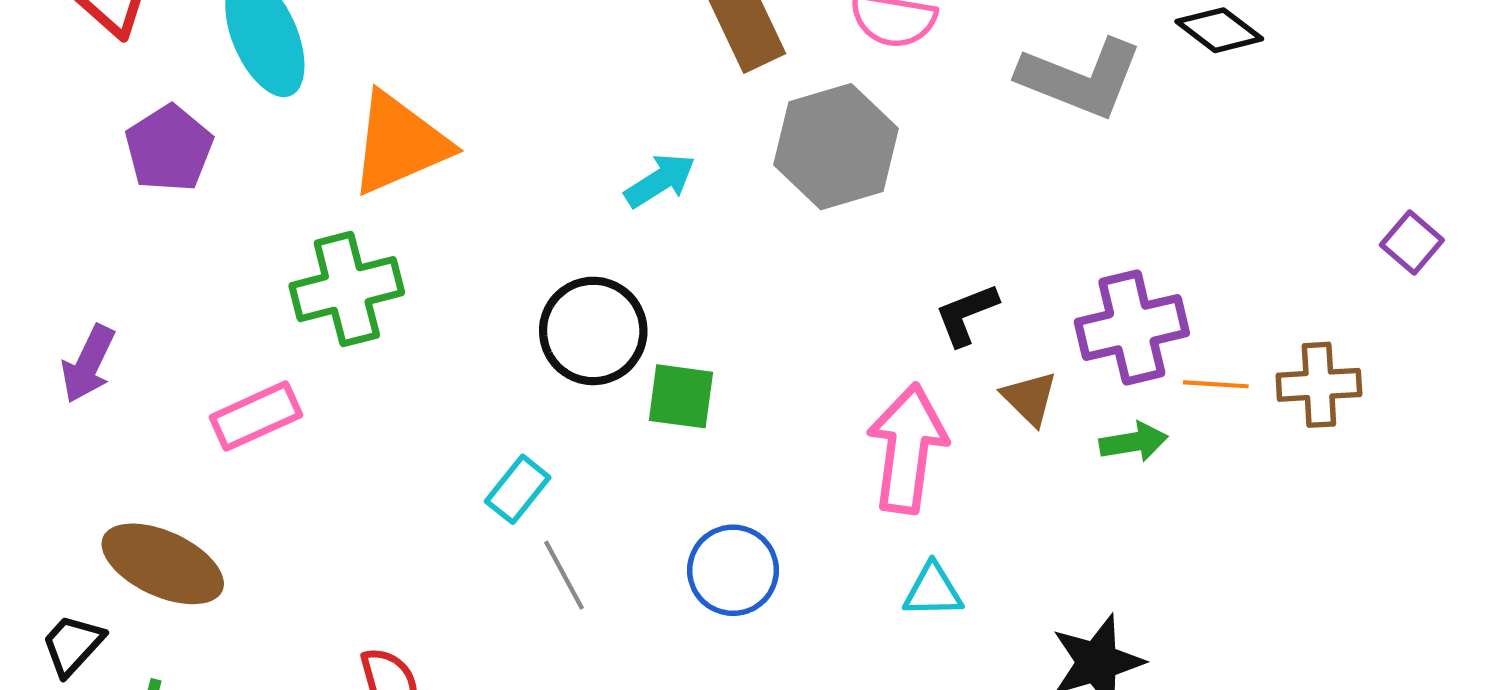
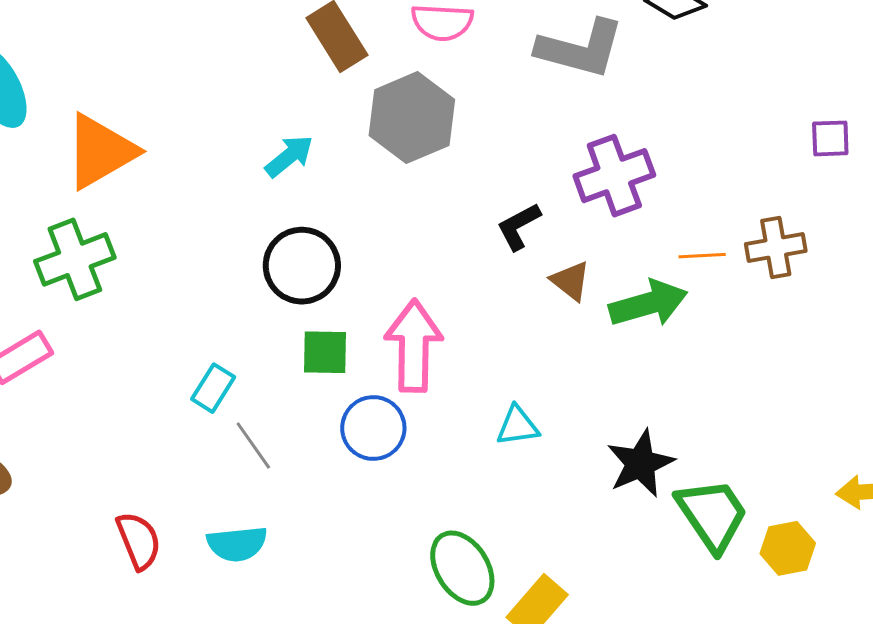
purple square: (1412, 243) -> (830, 138), turned -36
purple cross: (1132, 327) -> (614, 176), moved
black circle: (593, 331) -> (302, 266), moved
green square: (681, 396) -> (325, 352), moved
green arrow: (1134, 442) -> (648, 304), size x1.6
pink arrow: (907, 448) -> (414, 346), moved

